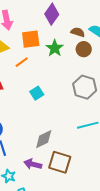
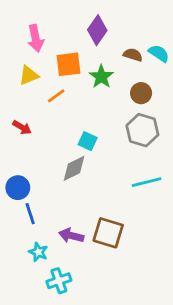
brown circle: (84, 49) -> (141, 93), moved
cyan square: (37, 93) -> (88, 141), moved, turned -32
gray diamond: (44, 139) -> (74, 168), moved

